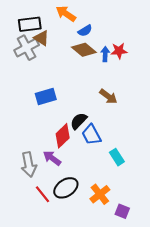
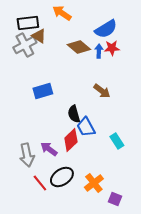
blue semicircle: (85, 31) -> (106, 29), moved, size x1.6
black semicircle: (79, 121) -> (74, 114), turned -60
red diamond: (63, 136) -> (71, 140), moved
cyan rectangle: (117, 157) -> (117, 141), moved

